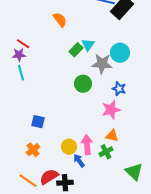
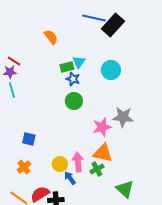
green rectangle: (76, 50) -> (67, 67), turned 32
gray star: (102, 64) -> (123, 117), moved
blue star: (119, 89) -> (73, 79), moved
orange triangle: (112, 136) -> (103, 153), size x1.5

